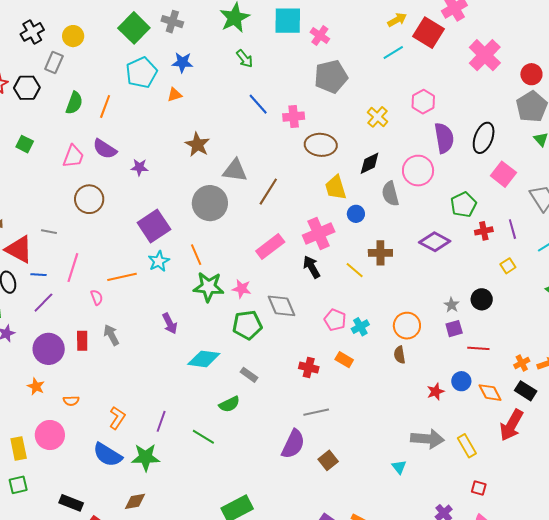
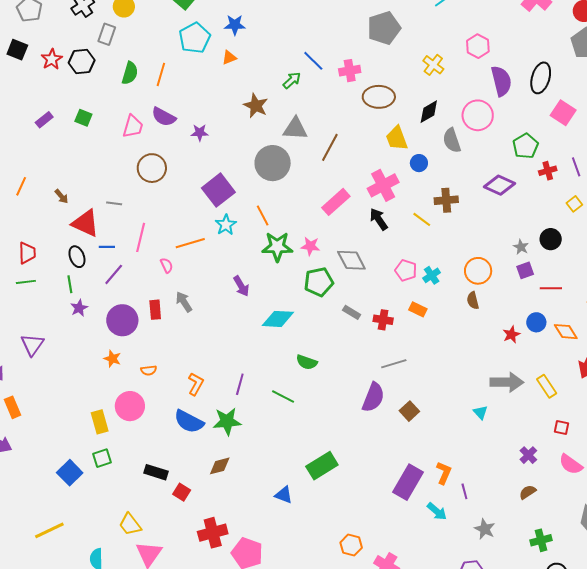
green arrow: (245, 59) -> (292, 80), moved, turned -90
gray rectangle: (249, 375) -> (352, 312), moved
green semicircle: (229, 404) -> (307, 362), turned 50

